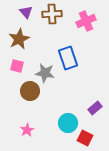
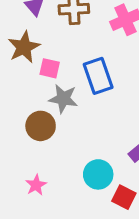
pink square: (17, 66) -> (50, 68), moved

